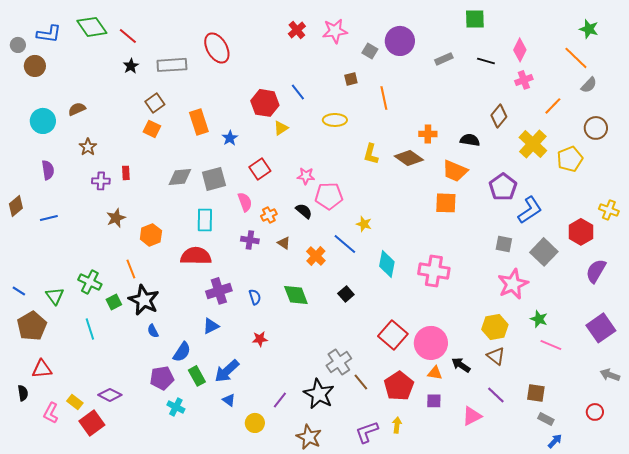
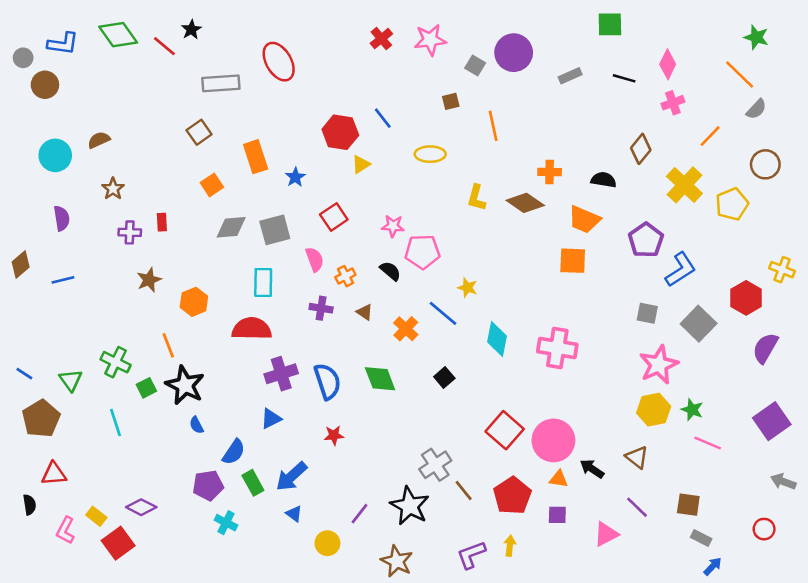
black star: (131, 66) -> (191, 30), moved
orange square: (152, 129) -> (212, 185), moved, turned 30
blue semicircle: (255, 297) -> (327, 381), size x1.8
yellow hexagon: (495, 327) -> (654, 410), moved

